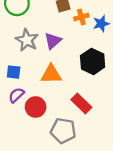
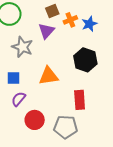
purple triangle: (53, 41) -> (46, 31), moved
red rectangle: (81, 103) -> (80, 100), turned 48
red circle: (36, 107) -> (35, 120), moved

